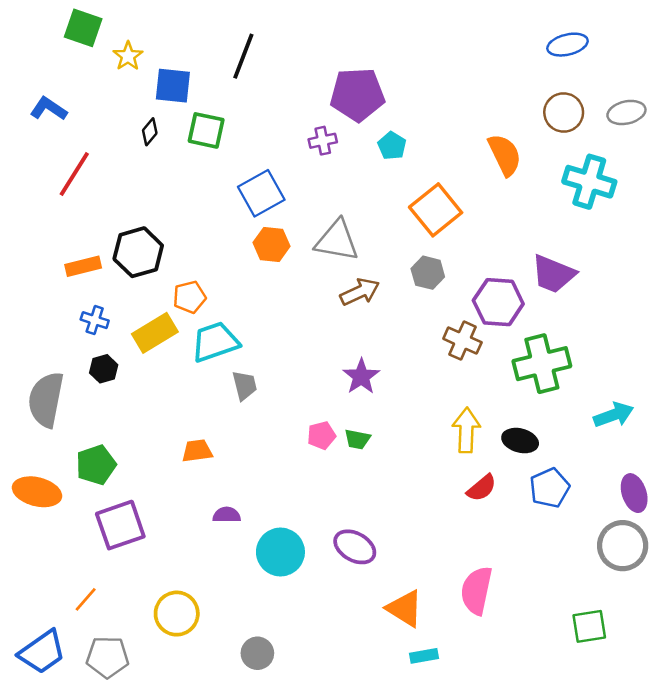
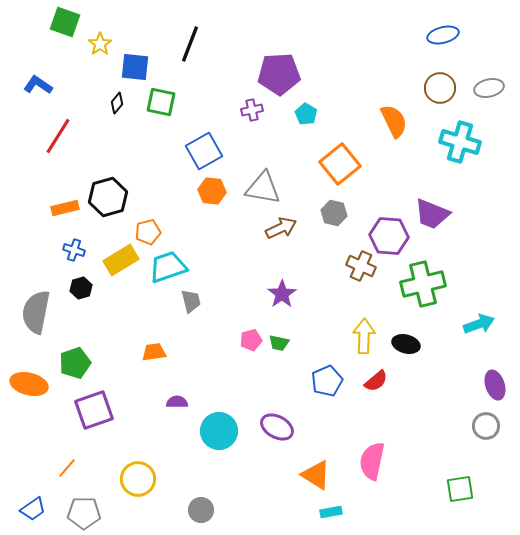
blue pentagon: (550, 488) -> (327, 381), moved
gray circle: (623, 546) -> (486, 426), size x0.7
blue trapezoid: (42, 652) -> (33, 509), size x0.7

